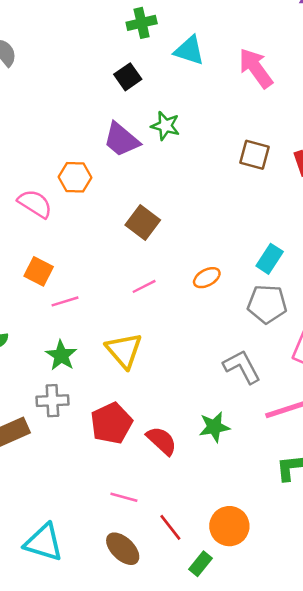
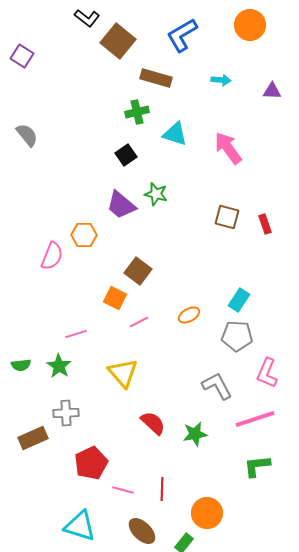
pink semicircle: (35, 204) -> (52, 256), turned 80
orange square: (39, 271) -> (115, 298), moved
green star: (61, 355) -> (59, 366), moved
red pentagon: (111, 423) -> (91, 463), moved
red semicircle: (162, 441) -> (153, 423), moved
red line: (170, 527) -> (162, 489), moved, turned 40
cyan triangle: (44, 542) -> (80, 526), moved
brown ellipse: (123, 549) -> (142, 531), moved

